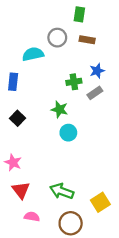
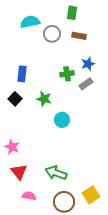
cyan semicircle: (33, 54) -> (30, 22), moved
blue rectangle: (13, 82) -> (22, 74), moved
green star: (60, 109) -> (44, 99), moved
black square: (18, 118) -> (15, 99), moved
yellow square: (100, 202) -> (91, 195), moved

